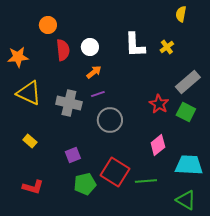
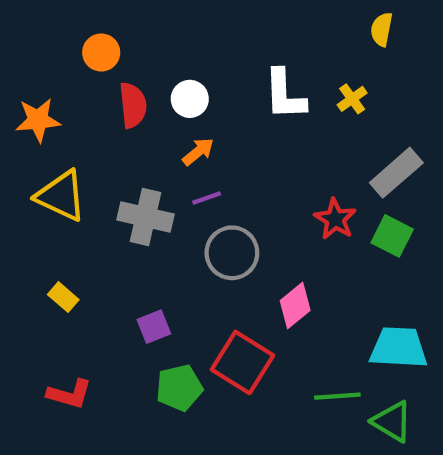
pink diamond: (158, 145) -> (295, 306), moved
green line: (146, 181) -> (337, 396), moved

